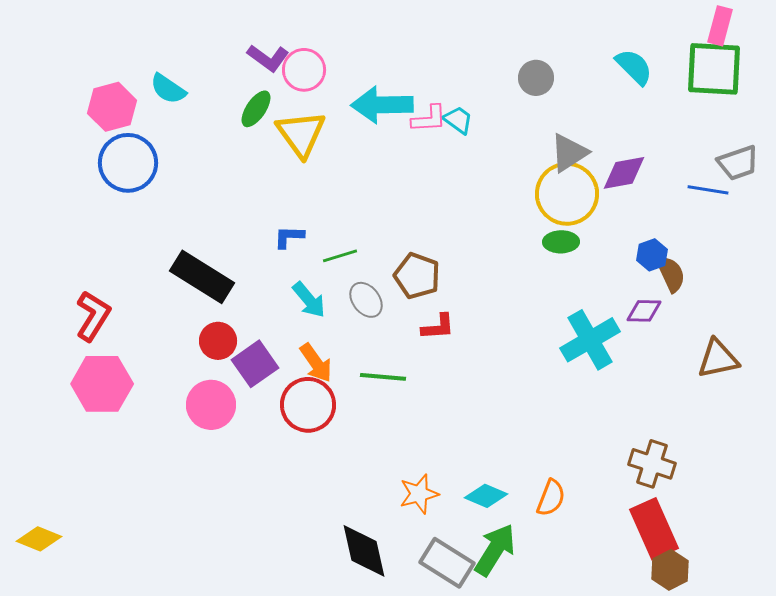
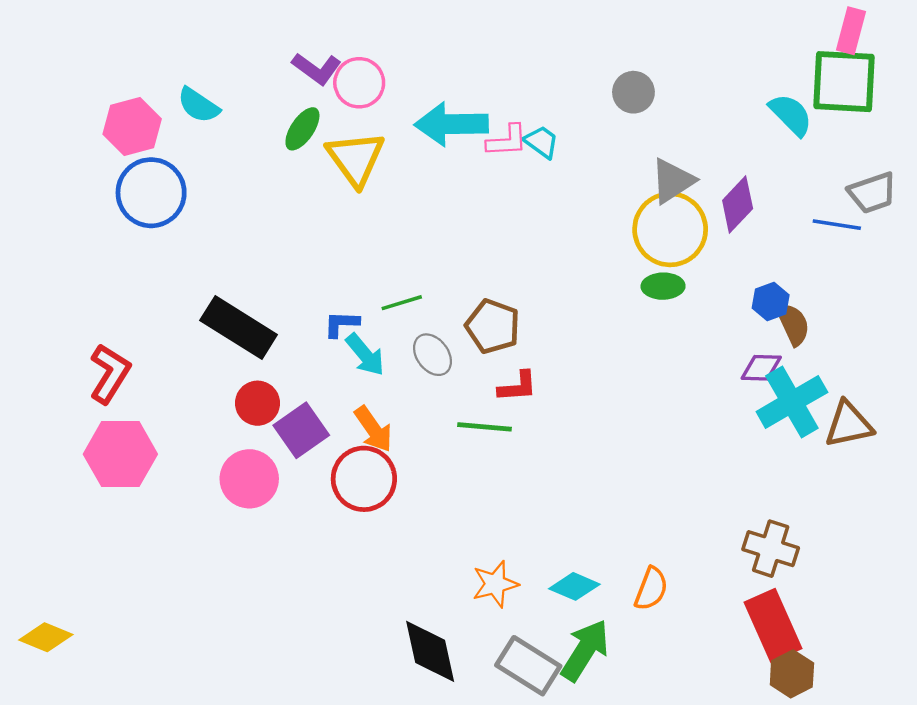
cyan semicircle: (634, 67) -> (791, 115), moved
purple diamond: (624, 173) -> (738, 205), turned -36
blue L-shape: (289, 237) -> (341, 324), moved
cyan cross: (590, 340) -> (792, 402), moved
green line: (383, 377) -> (485, 427), moved

